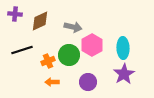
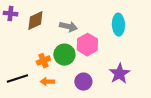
cyan ellipse: (123, 48) -> (118, 25), moved
black line: (22, 50) -> (17, 79), moved

